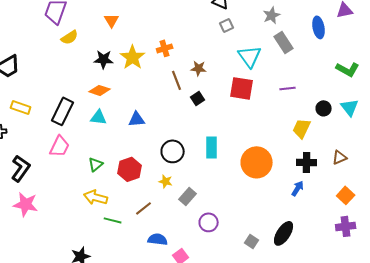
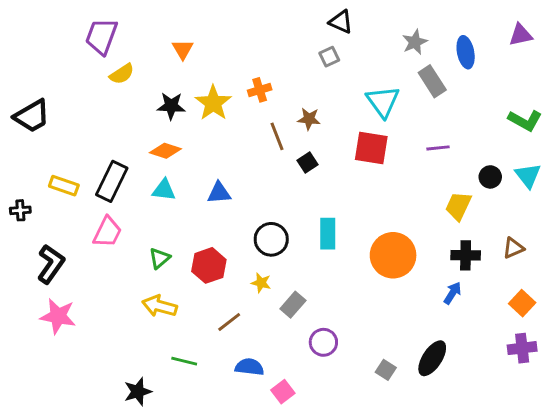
gray square: (227, 25) -> (329, 57), moved
blue ellipse: (319, 27) -> (466, 52), moved
yellow rectangle: (21, 107) -> (64, 186), moved
green line: (113, 220) -> (184, 361), moved

